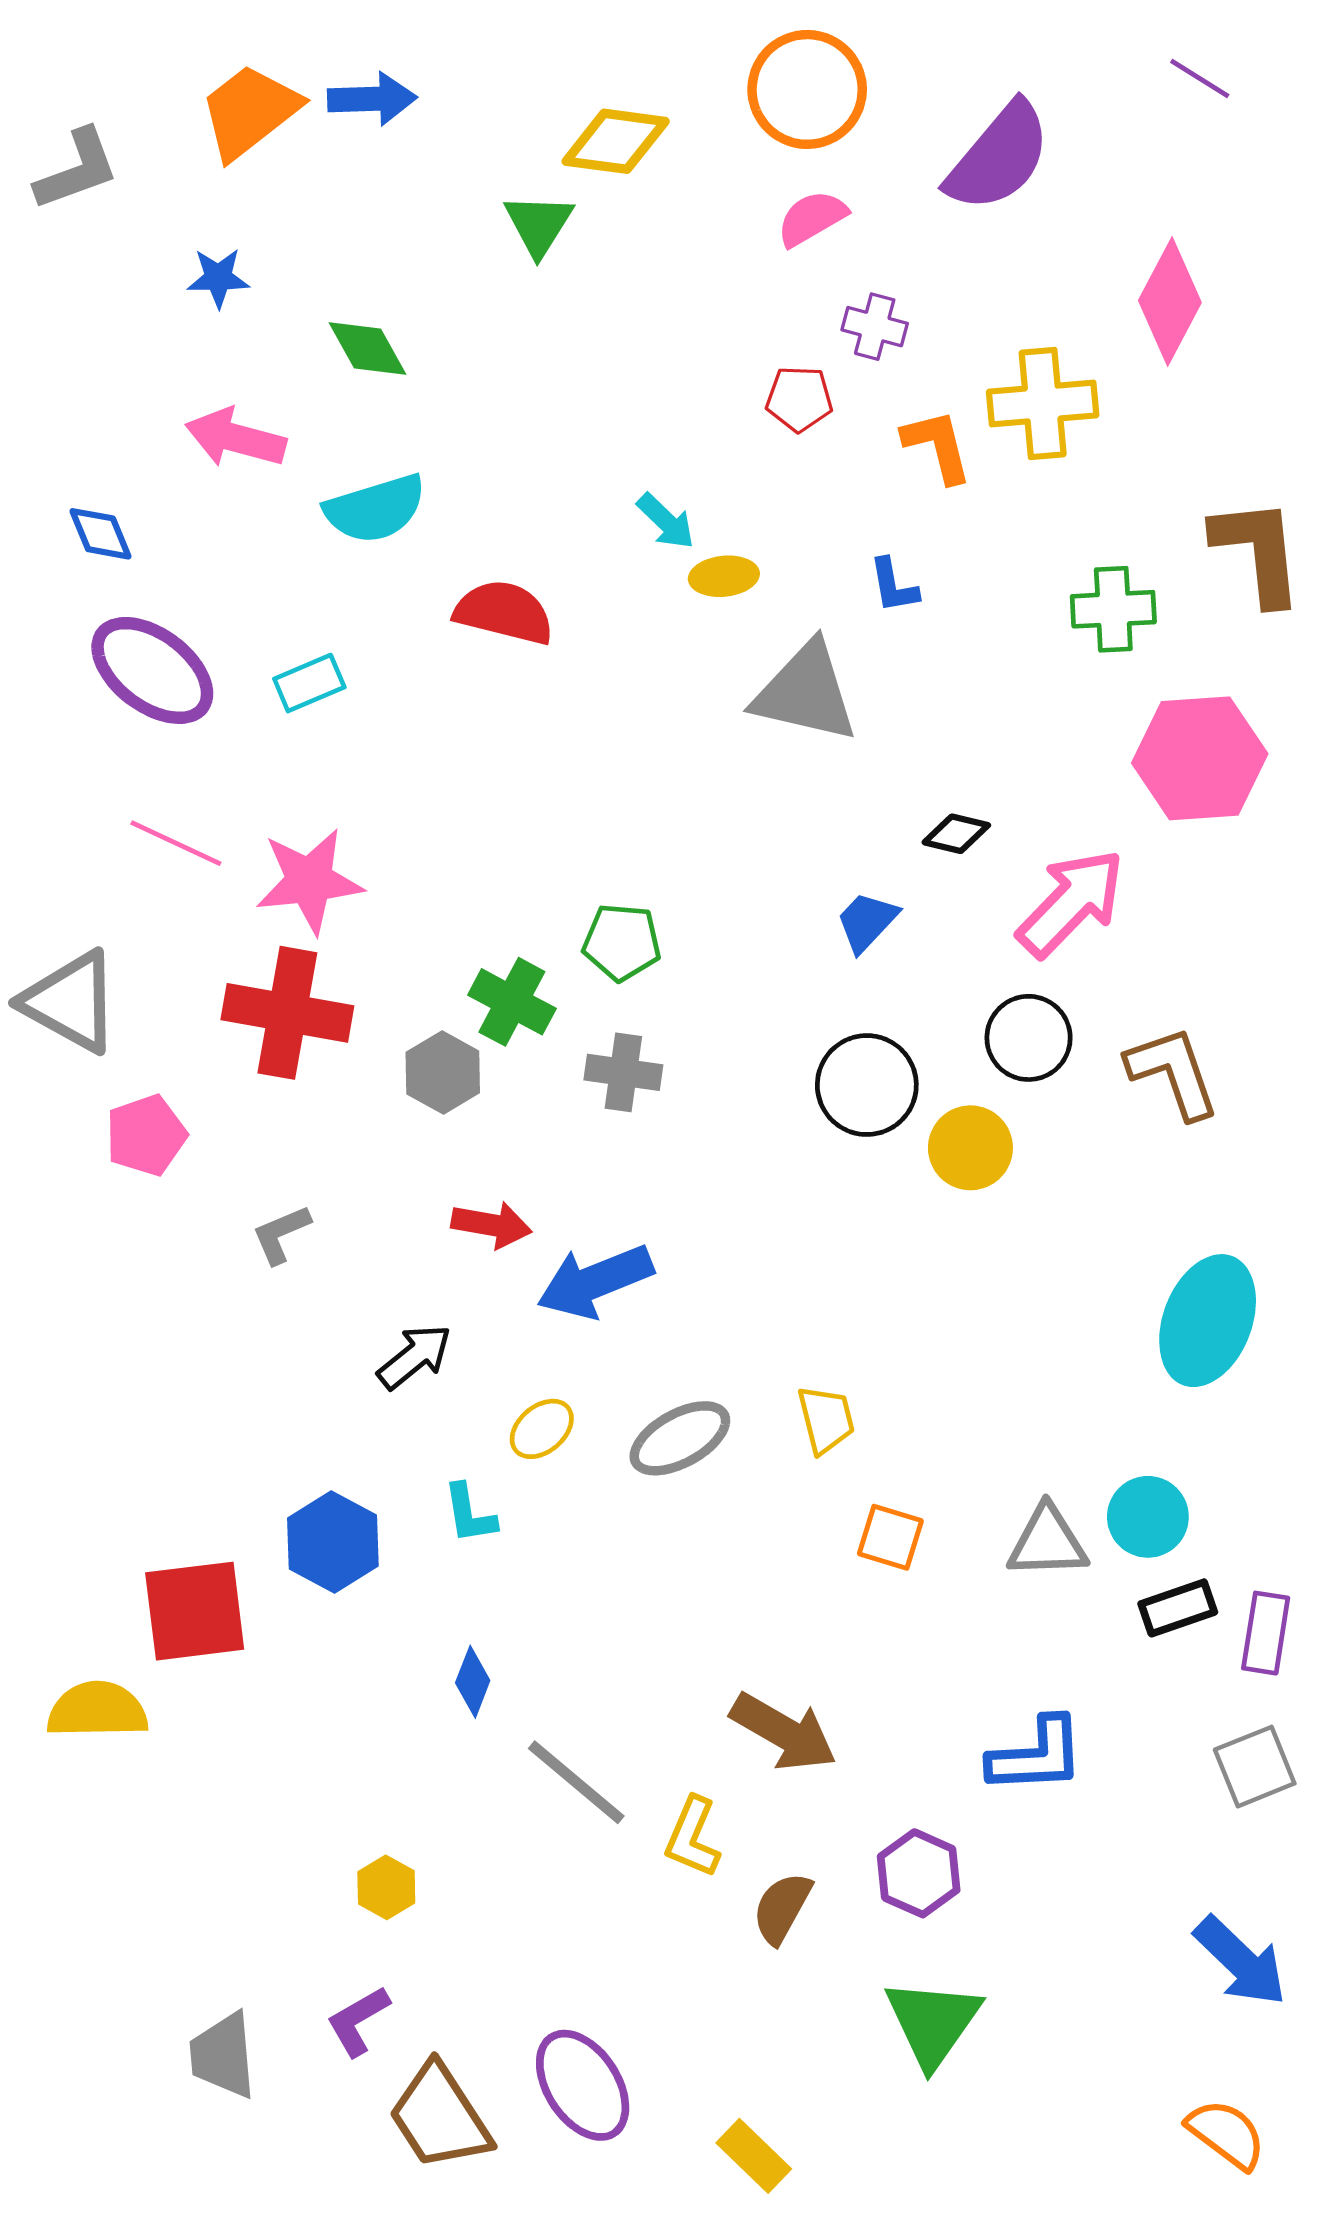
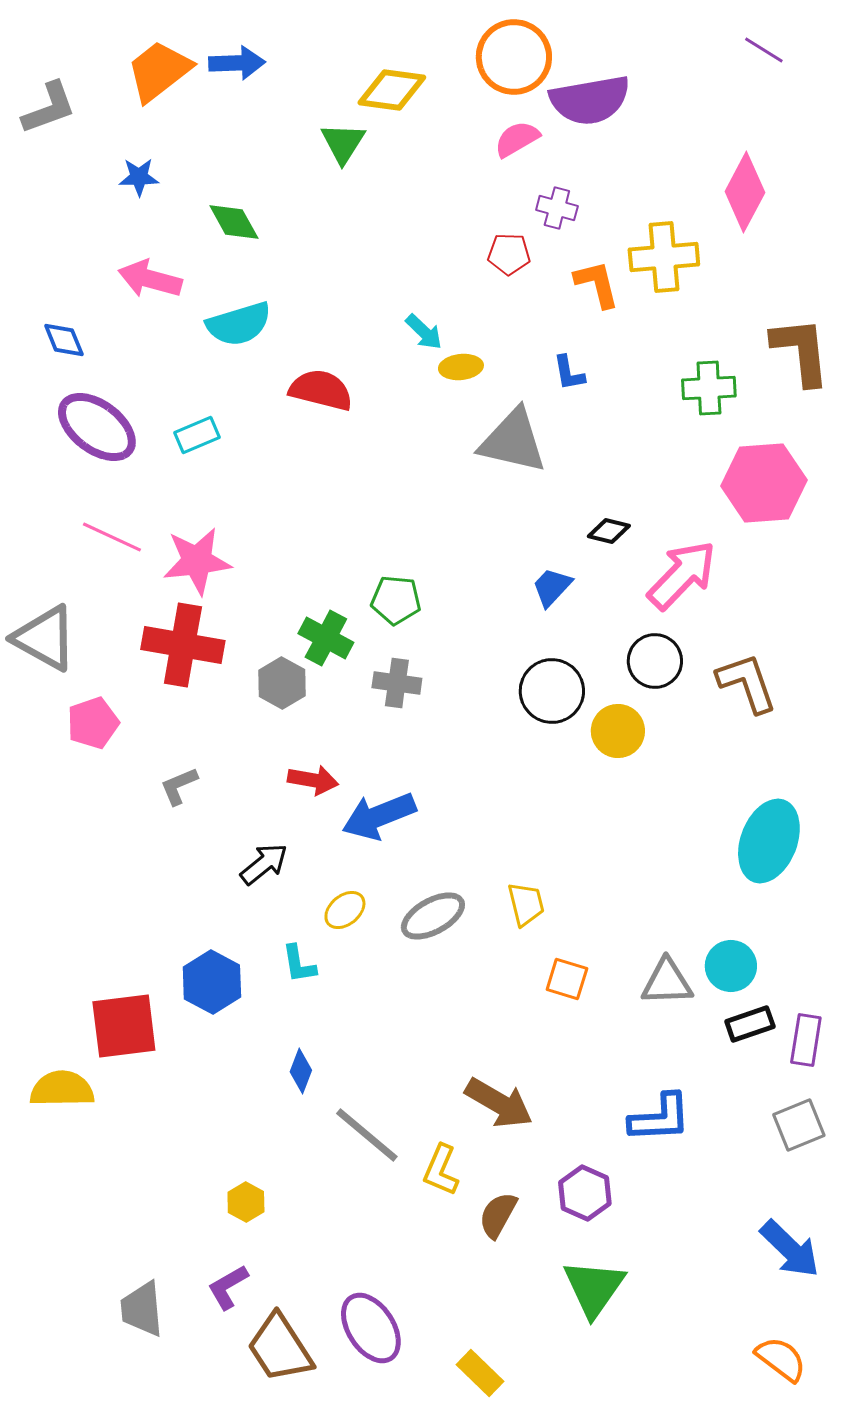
purple semicircle: (999, 157) -> (590, 100), moved, turned 40

